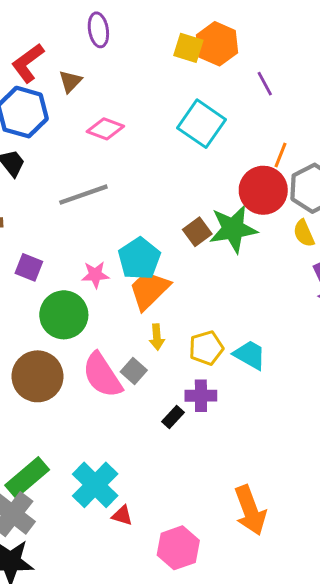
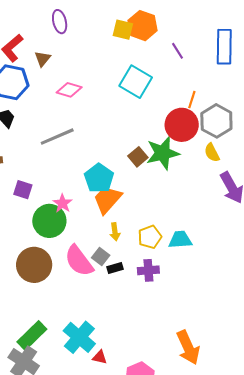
pink star: (95, 275) -> (63, 203), moved, turned -30
cyan trapezoid: (250, 355) -> (180, 240), turned -30
black rectangle: (173, 417) -> (115, 268), moved, turned 35

